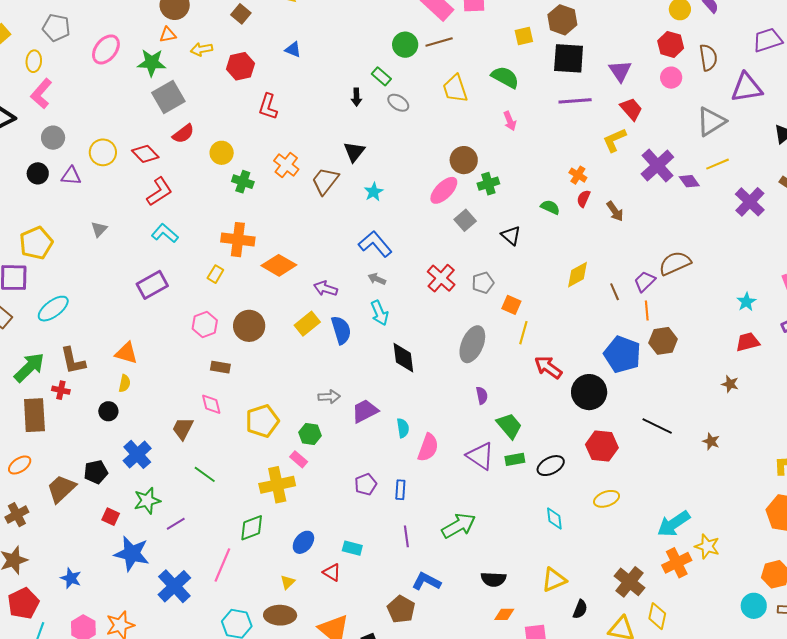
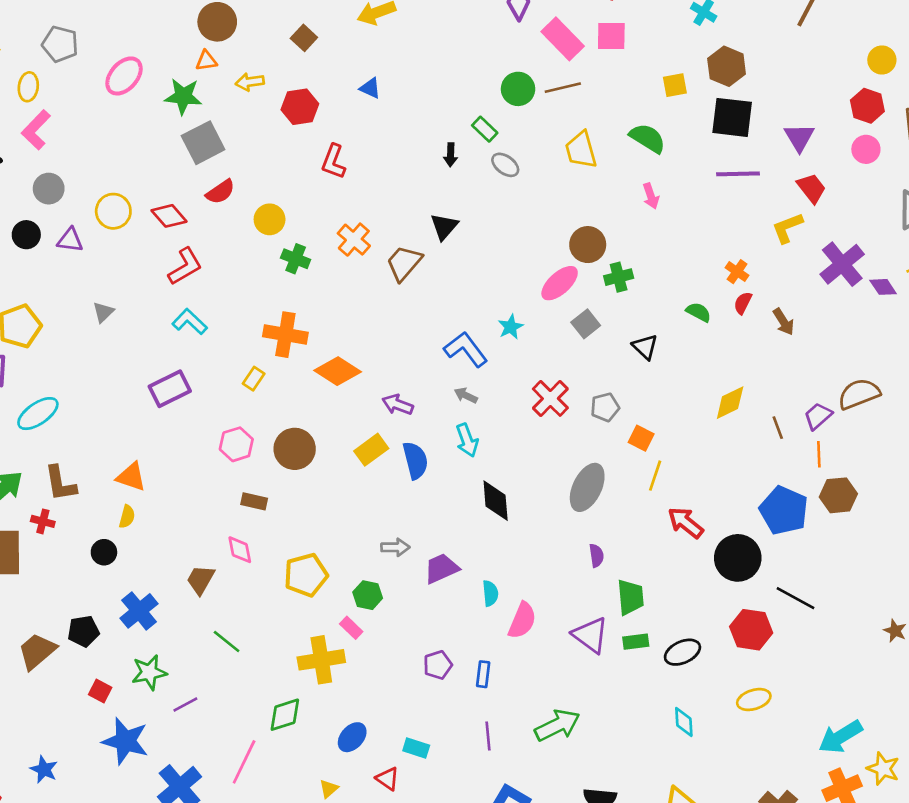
cyan star: (374, 192) -> (511, 327), moved
green trapezoid: (509, 426) -> (630, 597), turned 32
black line: (657, 426) -> (795, 598), moved

